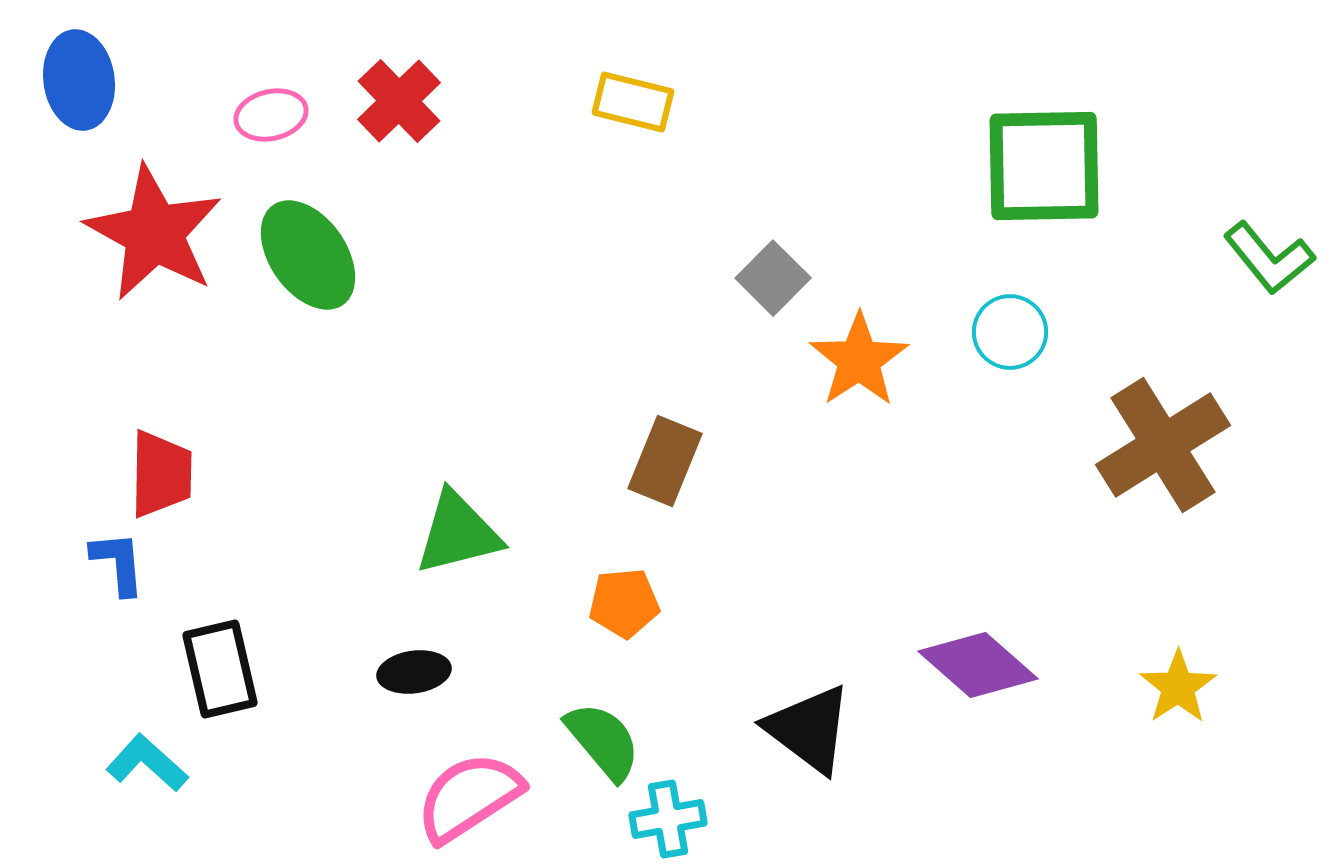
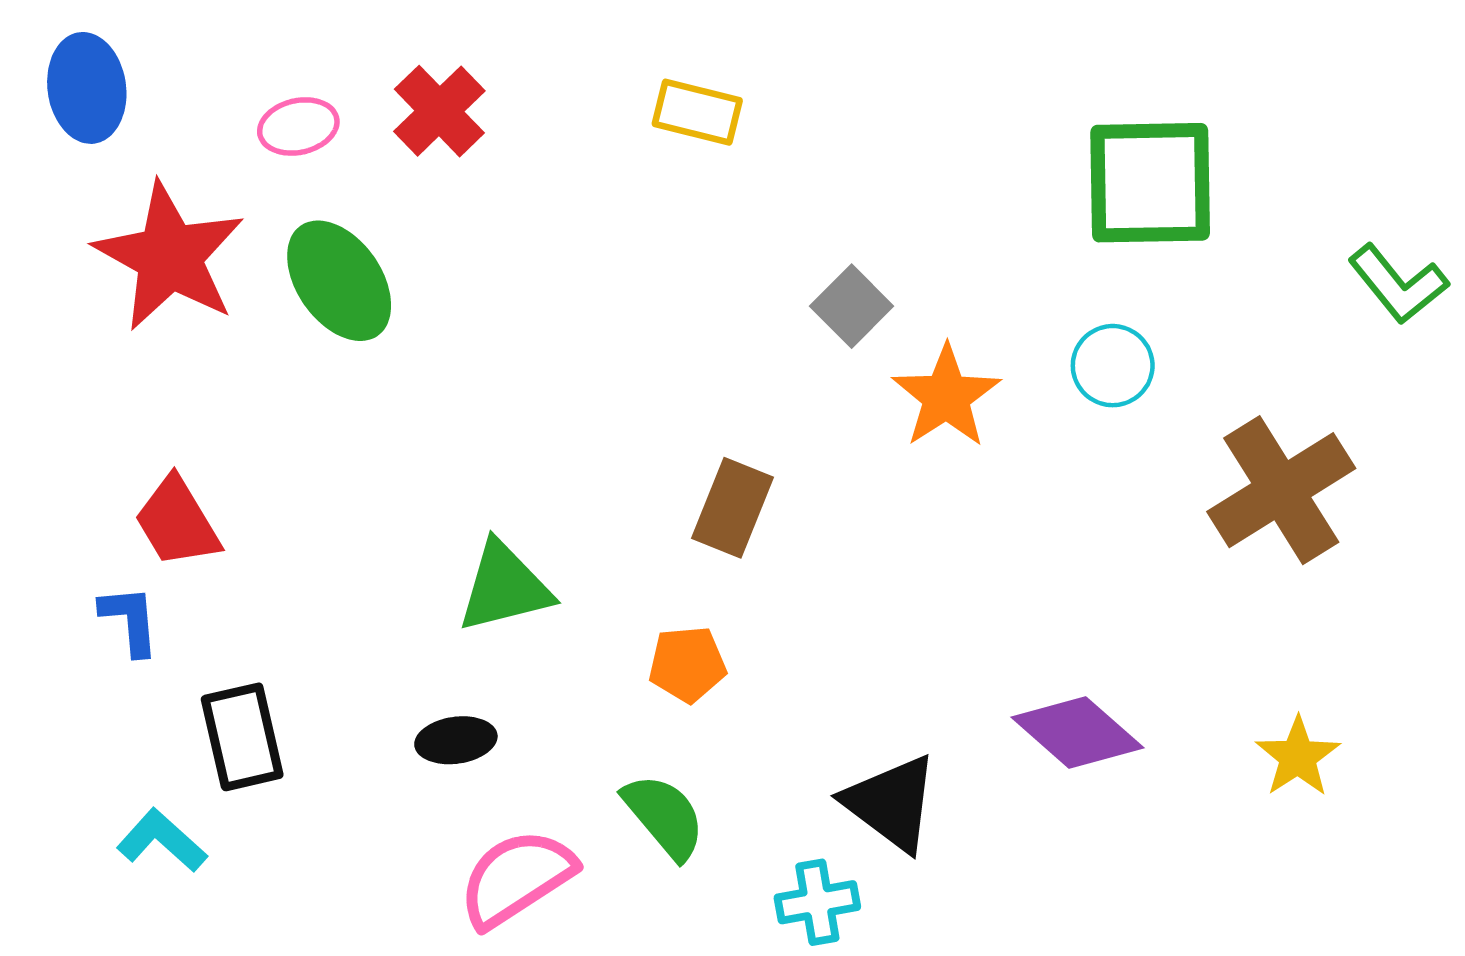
red trapezoid: (161, 474) -> (177, 522), turned 148
cyan cross: (668, 819) -> (817, 902), moved

